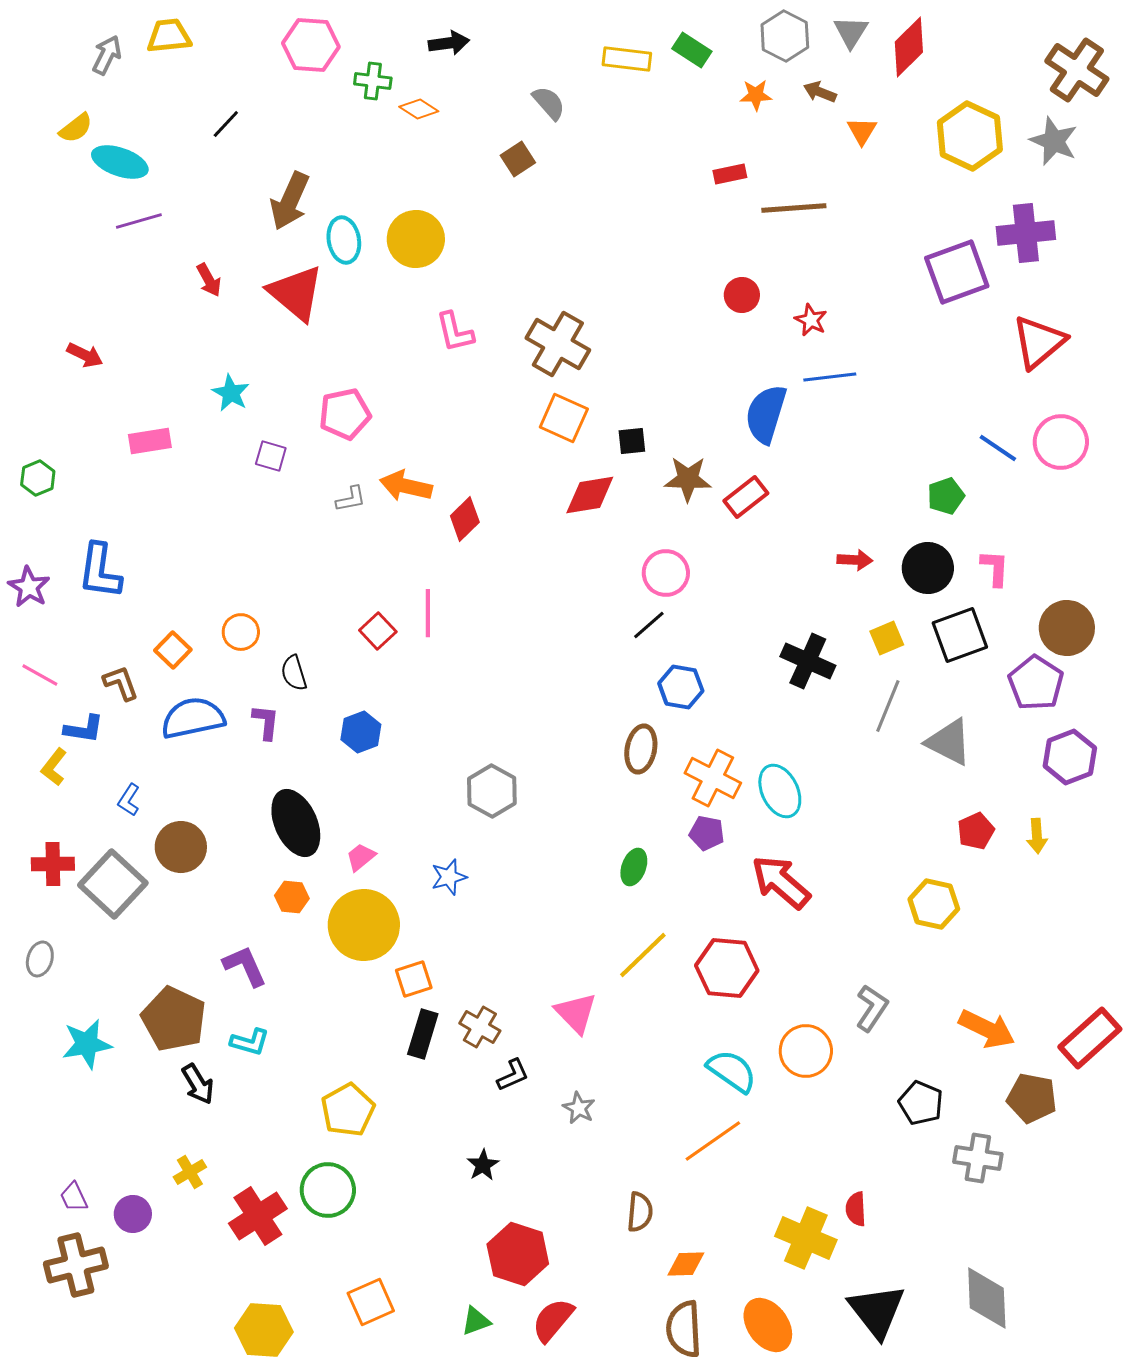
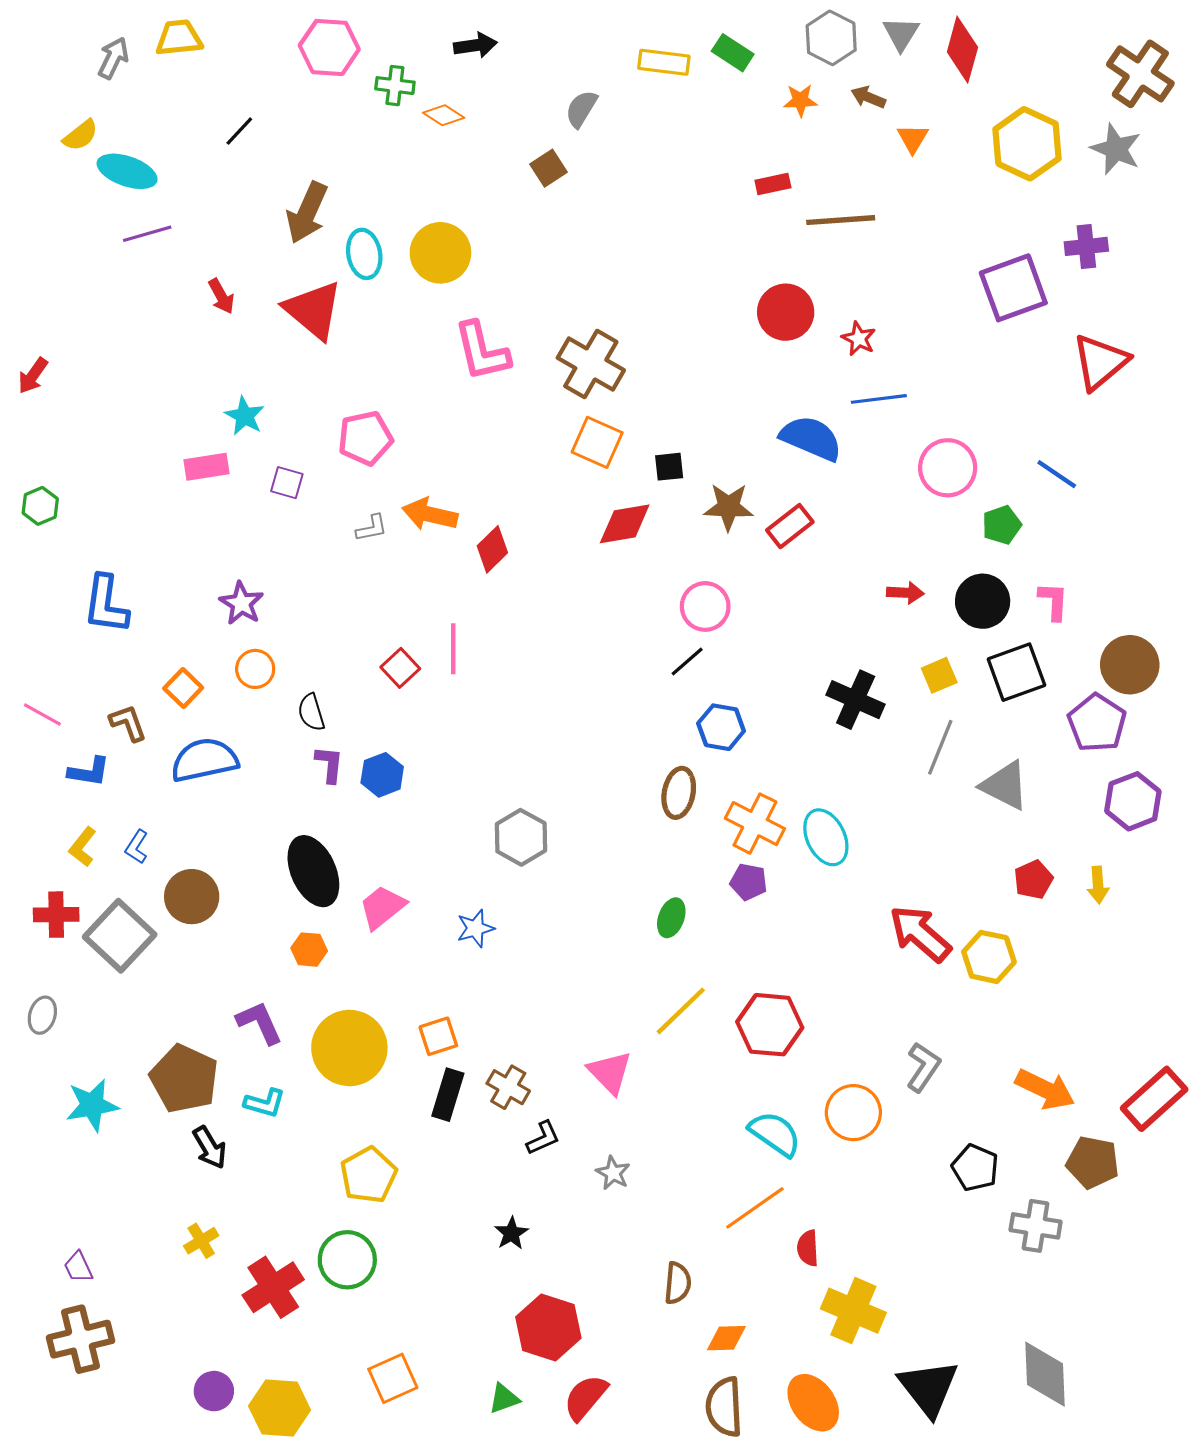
red diamond: (909, 47) -> (962, 50), turned -30
gray semicircle: (549, 103) -> (581, 109), turned -108
purple cross: (1026, 233) -> (1086, 246), size x0.7
red circle: (742, 295) -> (786, 312), size x1.5
pink L-shape: (455, 332) -> (482, 351), size x1.4
red arrow: (85, 355) -> (33, 376), moved, turned 99
blue semicircle: (766, 414) -> (811, 438), turned 96
pink rectangle: (150, 441) -> (206, 467), moved
pink circle: (1061, 442) -> (948, 468), moved
purple star: (29, 587) -> (241, 603), moved
purple L-shape: (266, 722) -> (329, 764), moved
yellow L-shape: (54, 767) -> (83, 847), moved
pink trapezoid: (361, 857) -> (382, 907), size x1.5
red arrow: (781, 882) -> (920, 934), moved
yellow circle: (364, 925) -> (349, 1048), moved
red semicircle: (856, 1209) -> (808, 1248), moved
purple circle: (133, 1214) -> (214, 1391), moved

